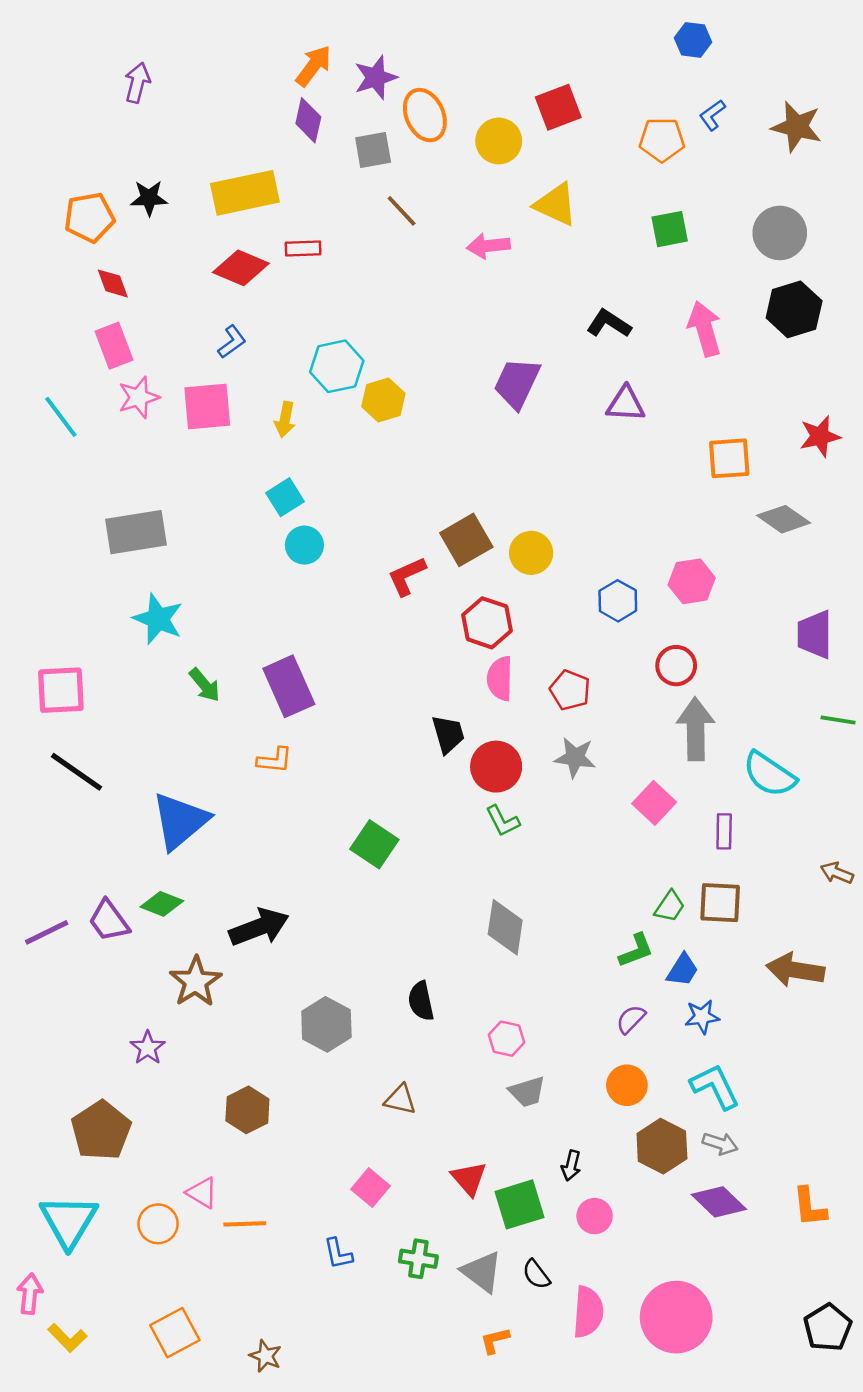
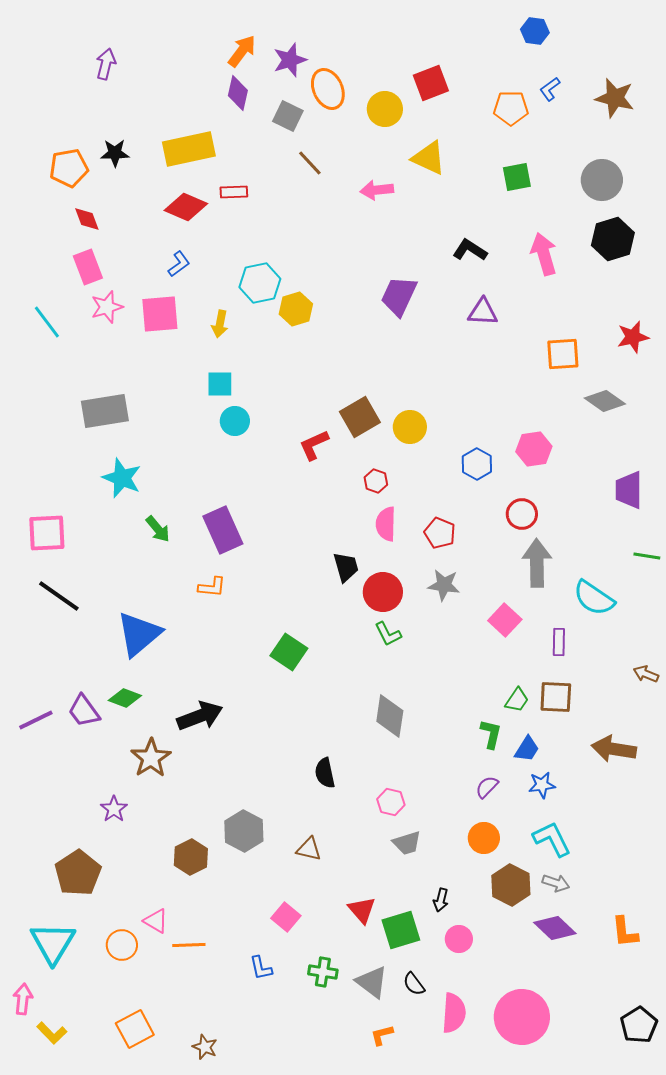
gray square: (373, 150) -> (288, 116), turned 36
cyan square: (285, 497) -> (220, 384), turned 32
red hexagon: (487, 623) -> (376, 481), size x0.6
green L-shape: (636, 951) -> (491, 734), turned -56
gray hexagon: (326, 1024) -> (244, 831), moved

